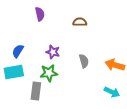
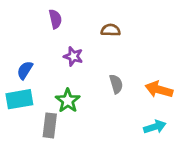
purple star: (53, 52) -> (73, 56), moved
green star: (49, 73) -> (68, 101), turned -30
cyan arrow: (112, 92) -> (155, 127), turned -42

